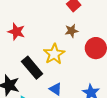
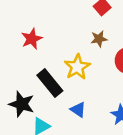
red star: (16, 32) -> (32, 39), turned 30

